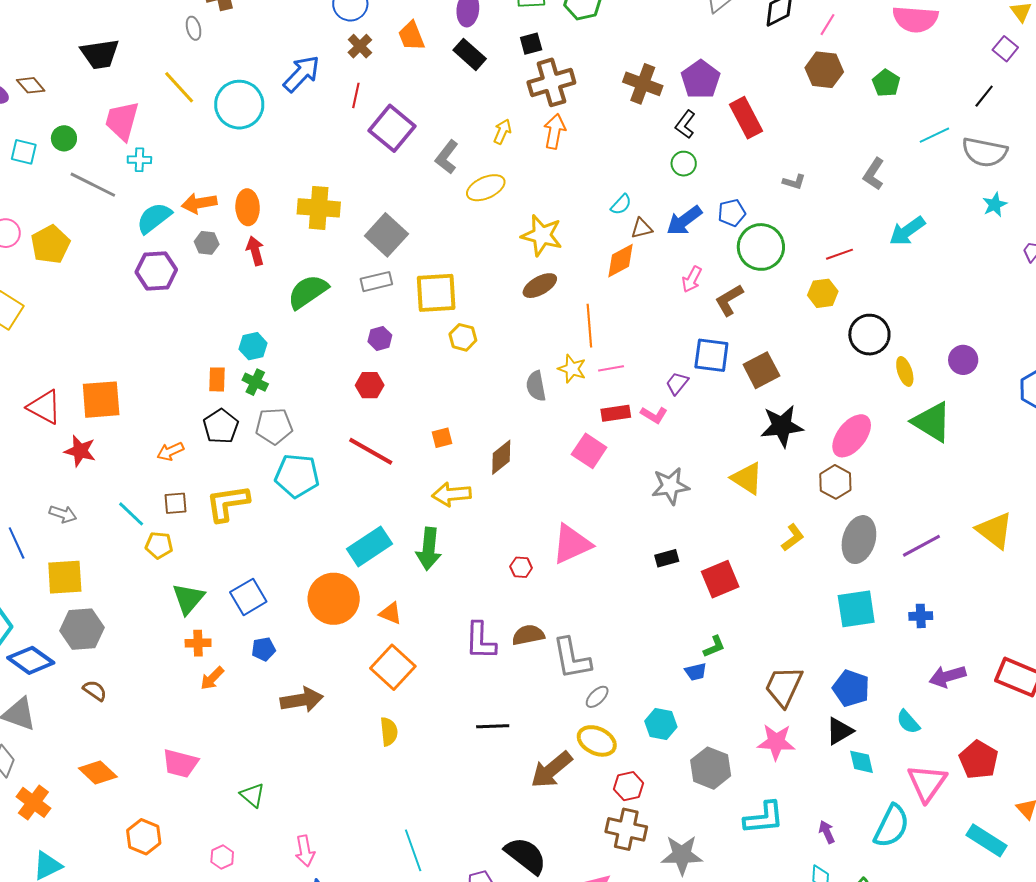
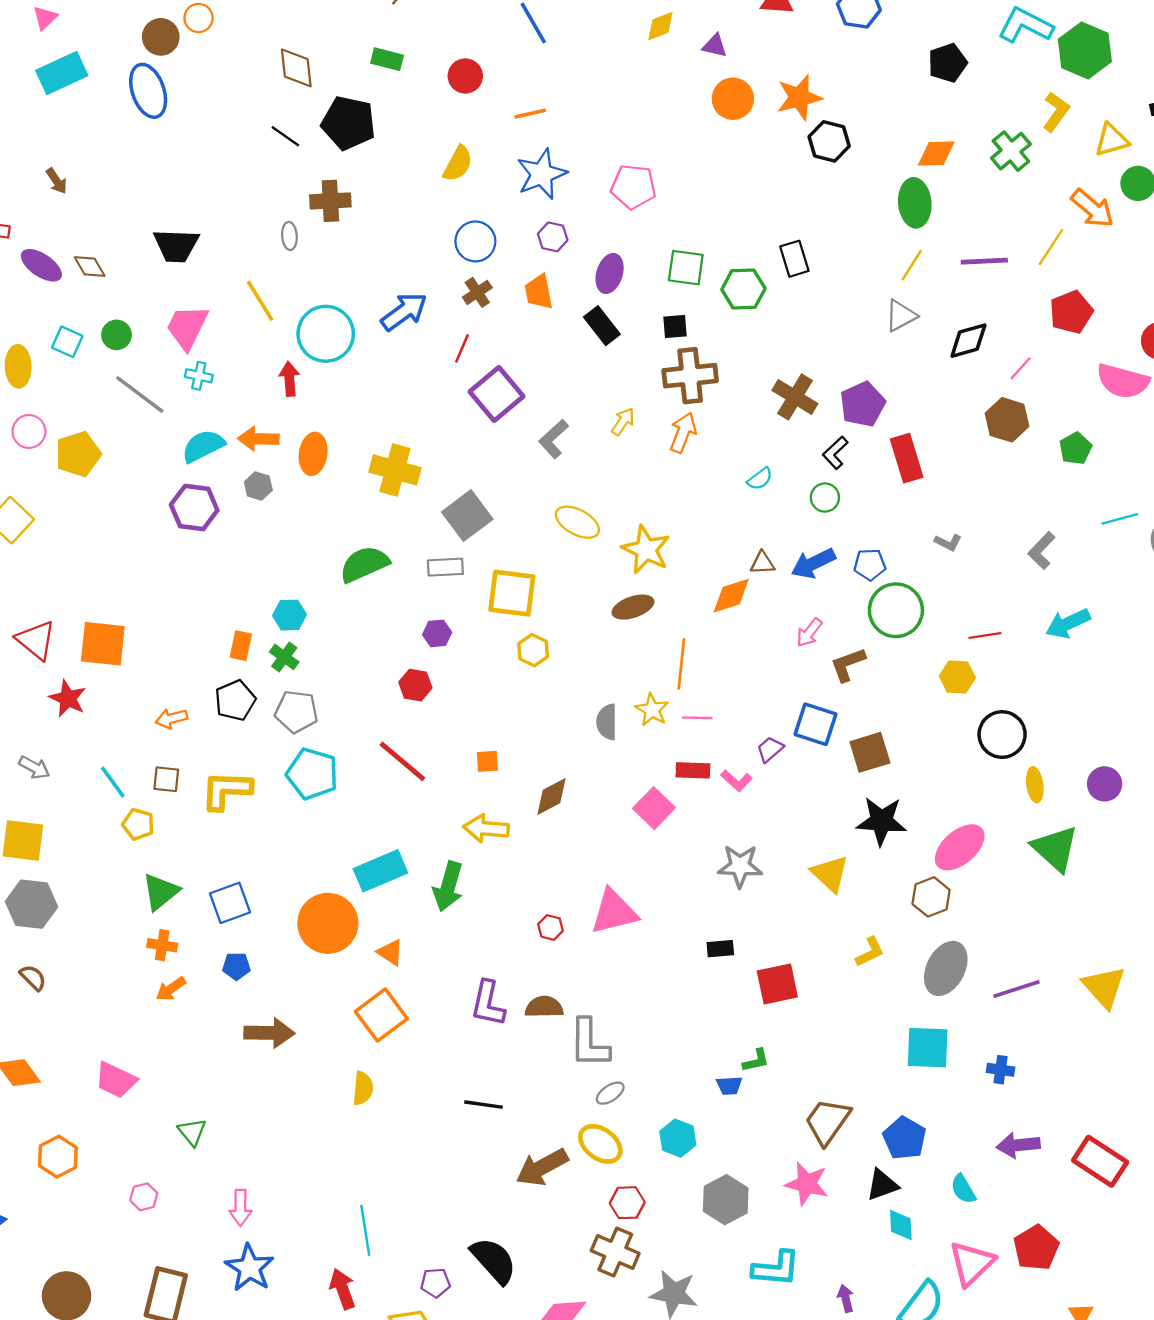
yellow ellipse: (486, 188) -> (577, 522), moved, turned 42
cyan semicircle: (621, 204) -> (760, 479), moved
red arrow: (255, 251) -> (289, 379), moved

